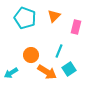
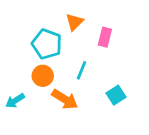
cyan pentagon: (25, 18) -> (47, 44), moved
cyan square: (69, 69) -> (116, 95), moved

